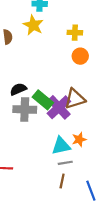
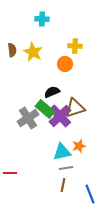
yellow star: (33, 25) -> (33, 52), moved
orange circle: (80, 56) -> (65, 64), moved
black semicircle: (18, 89) -> (52, 92), moved
gray cross: (25, 109) -> (28, 118), turned -35

